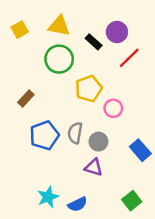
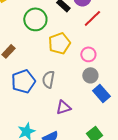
pink circle: (113, 108) -> (88, 54), moved
gray circle: (98, 142) -> (90, 75), moved
purple triangle: (94, 167) -> (63, 107), turned -35

